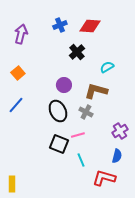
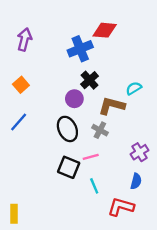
blue cross: (60, 25) -> (80, 49), moved, size x1.5
black cross: (77, 52) -> (90, 80), moved
cyan semicircle: (107, 67) -> (134, 88), moved

